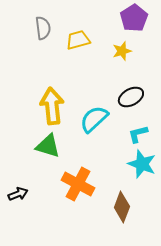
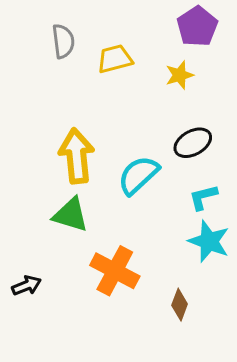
brown diamond: (122, 207) -> (180, 305), size x0.7

